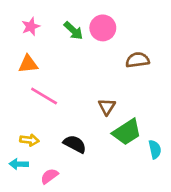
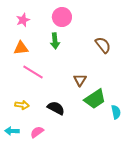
pink circle: (103, 28) -> (62, 17), moved
green arrow: (73, 31) -> (55, 41), moved, turned 42
brown semicircle: (138, 60) -> (103, 45), turned 60
cyan arrow: (19, 164) -> (12, 131), moved

